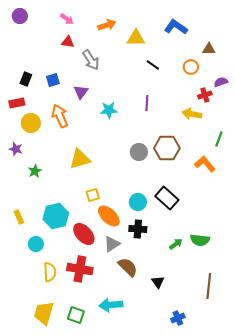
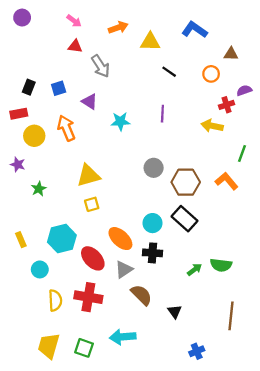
purple triangle: (81, 92) -> (90, 102), turned -35
brown hexagon: (167, 148) -> (186, 182), moved
yellow square: (93, 195) -> (92, 204), moved

